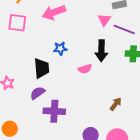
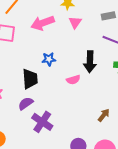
pink triangle: (104, 20) -> (75, 22), moved
purple cross: (54, 111) -> (42, 122), turned 30

